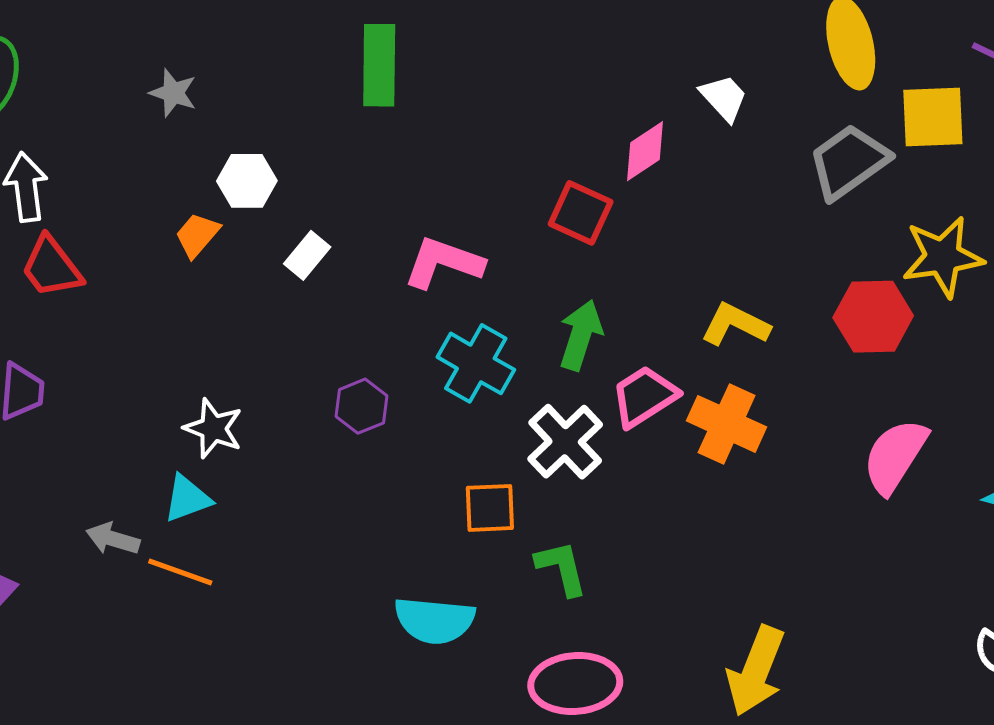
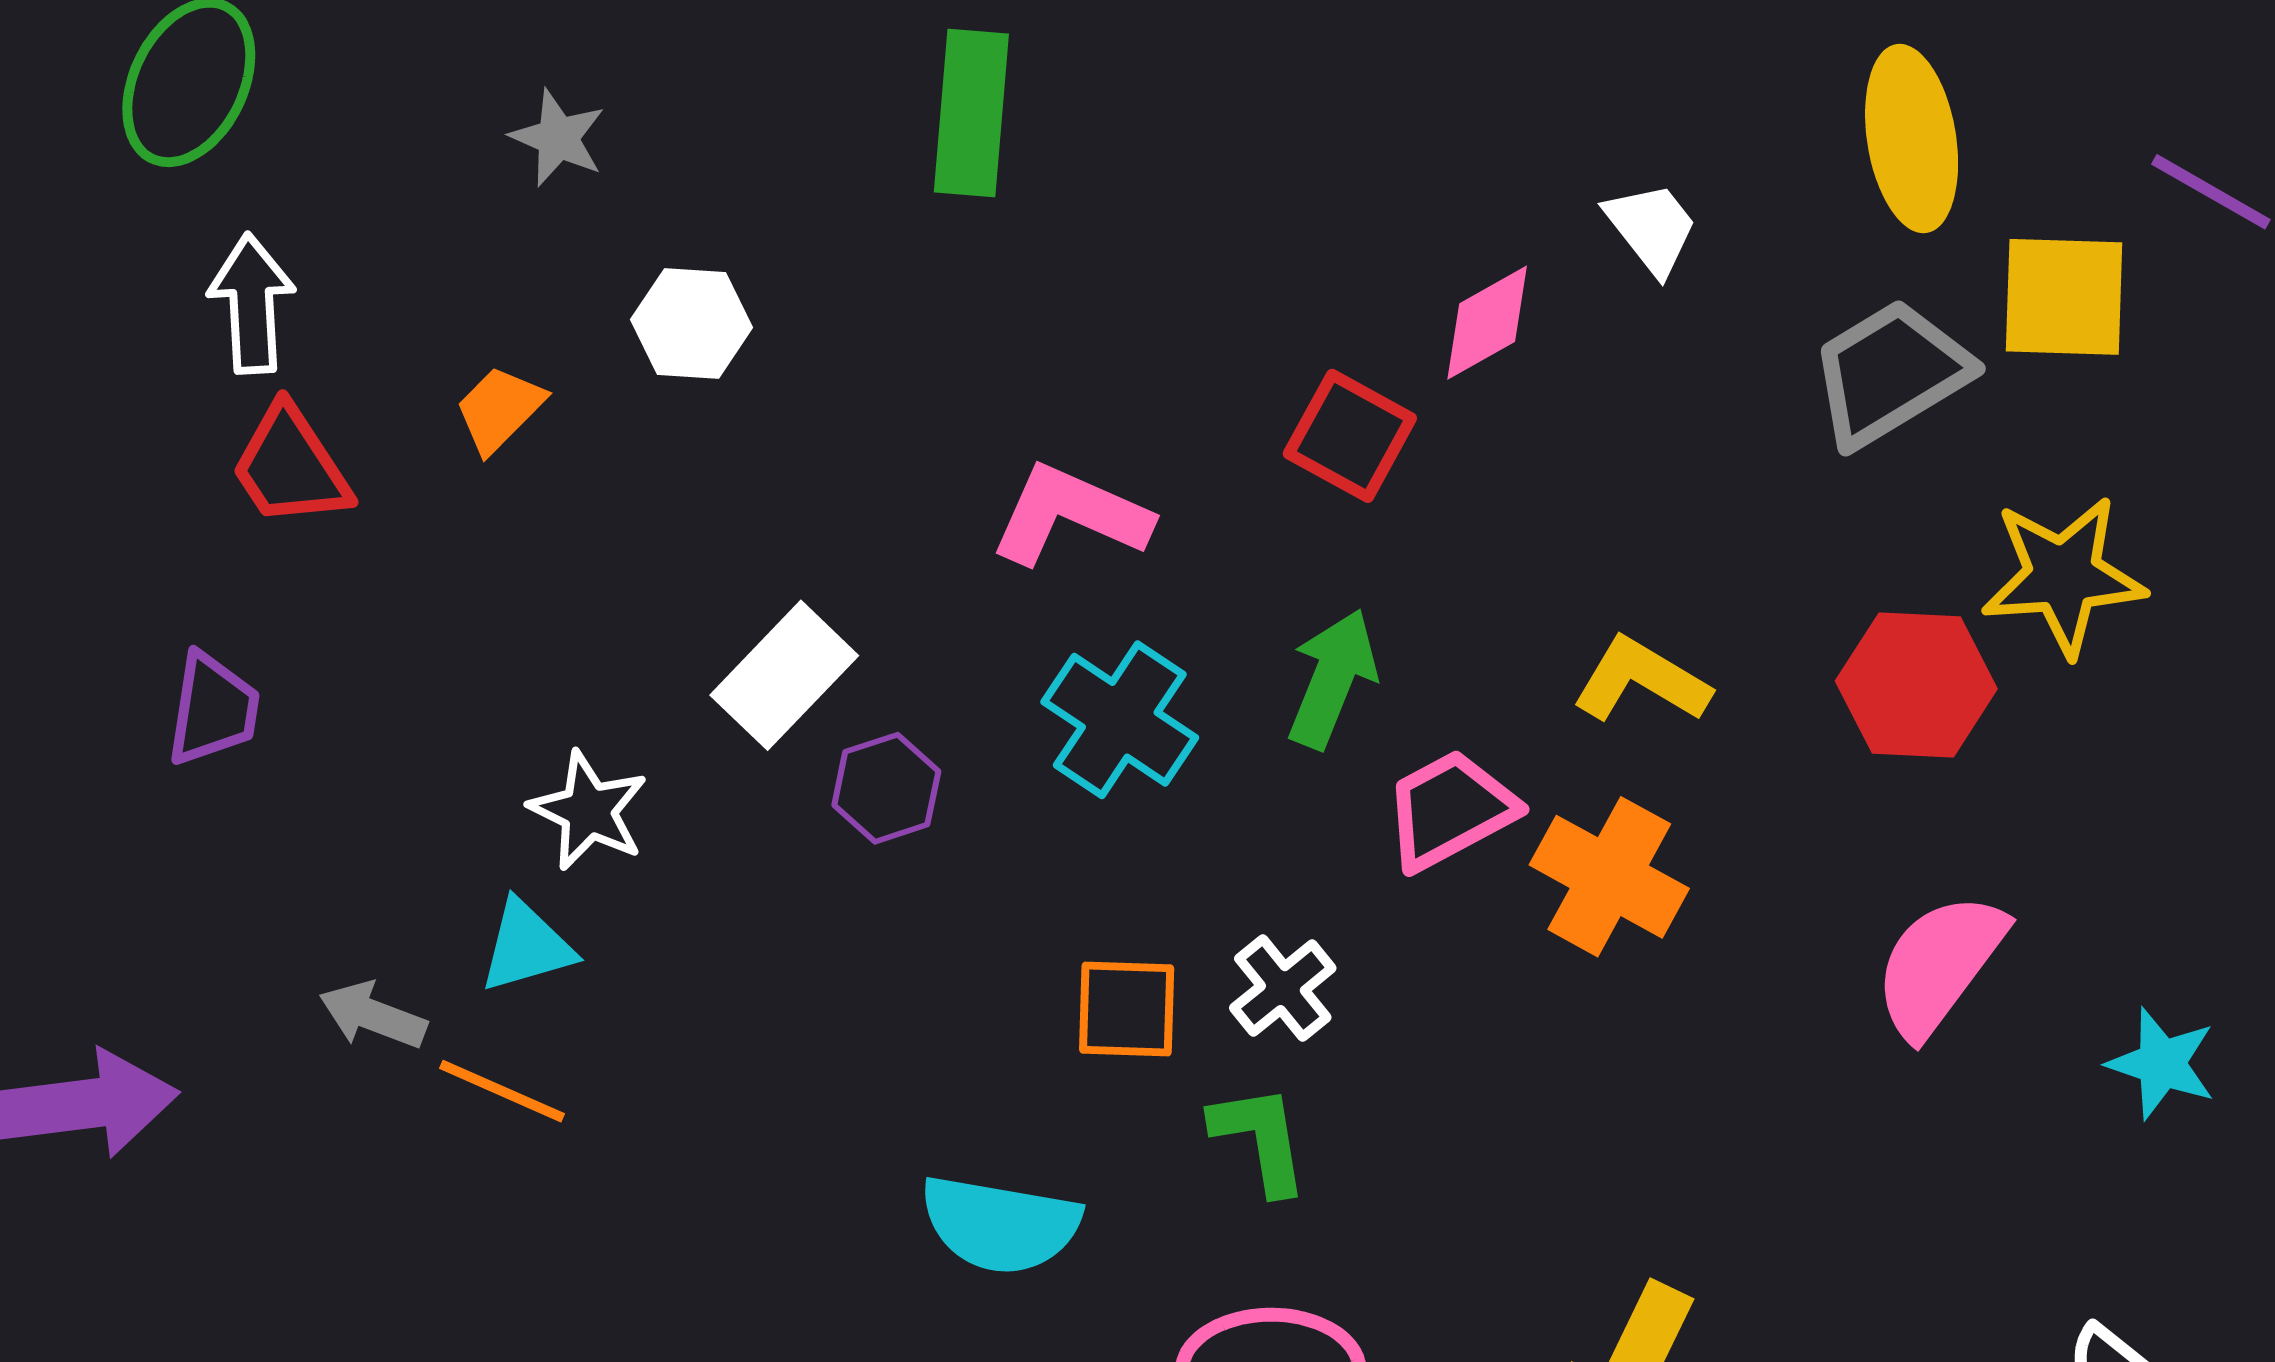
orange trapezoid: (197, 235) -> (500, 409), moved
white rectangle: (307, 255) -> (784, 675), moved, size x1.5
white cross: (565, 442) -> (1283, 988), moved, size x0.7

